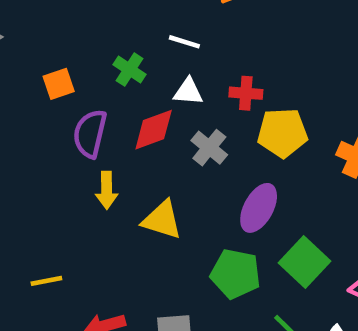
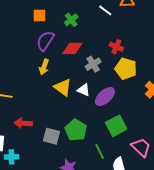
white line: (184, 42) -> (105, 10), moved
white triangle: (188, 92) -> (84, 90), moved
green pentagon: (235, 274) -> (76, 130), moved

